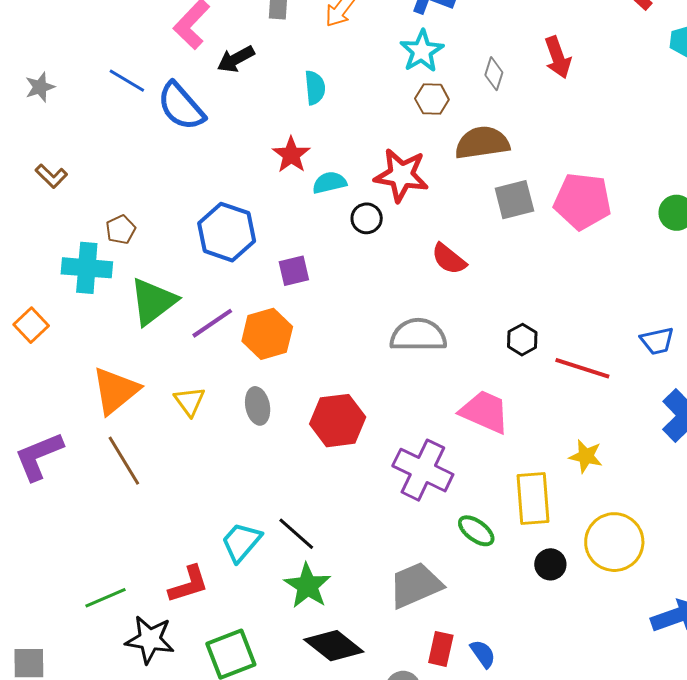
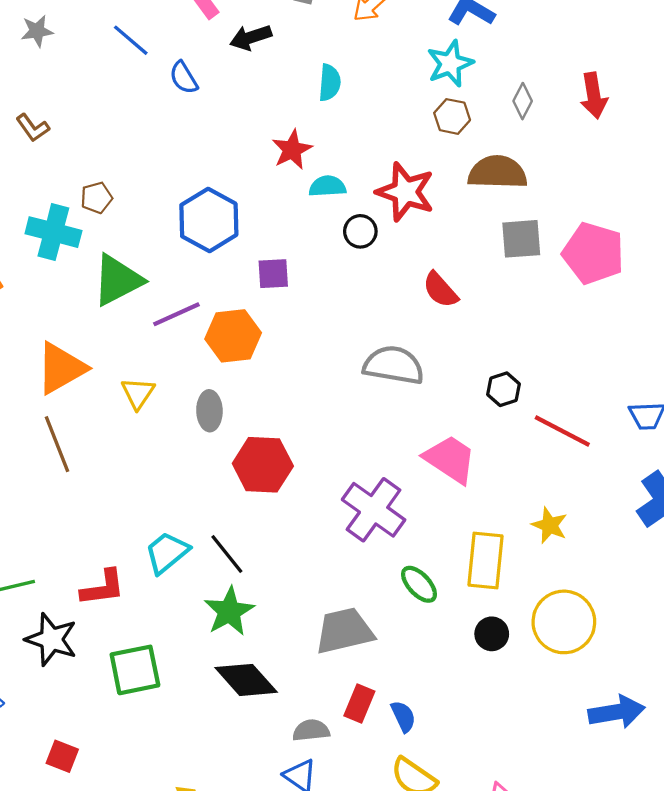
blue semicircle: (181, 106) -> (184, 78), size x0.6
red hexagon: (338, 421) -> (263, 465), moved

